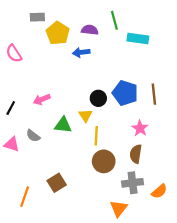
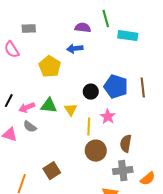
gray rectangle: (37, 17) -> (29, 29), moved
yellow pentagon: (58, 33) -> (50, 67), moved
pink arrow: (42, 99) -> (27, 108), moved
yellow triangle: (86, 115) -> (71, 110), moved
green triangle: (63, 125) -> (49, 106), moved
pink star: (140, 128) -> (108, 117), moved

